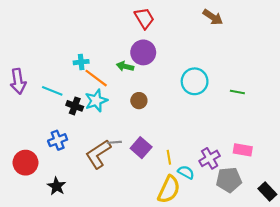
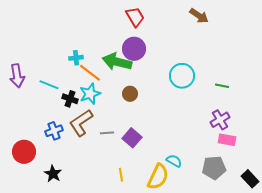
green arrow: (125, 66) -> (117, 62), size x1.8
brown L-shape: (98, 154) -> (81, 123), moved
yellow line: (169, 157) -> (121, 175), moved
purple cross: (210, 158) -> (220, 120), moved

